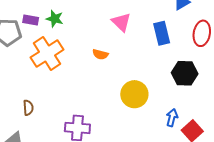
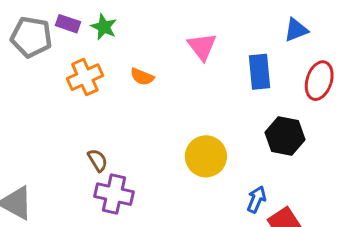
orange cross: (47, 54) -> (85, 77), size x0.7
orange semicircle: (100, 54) -> (142, 77), moved
brown semicircle: (28, 108) -> (98, 160), moved, turned -35

